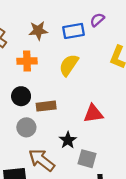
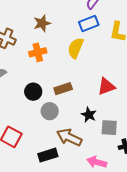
blue rectangle: (74, 31) -> (89, 24), moved
black circle: (21, 96) -> (33, 92), moved

